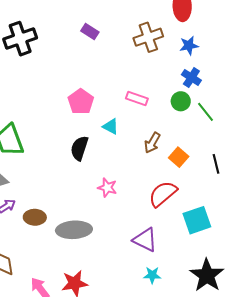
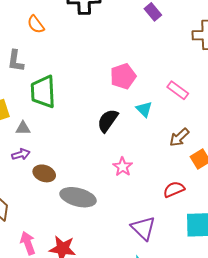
red semicircle: (163, 194) -> (174, 189), size x0.7

